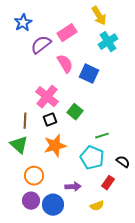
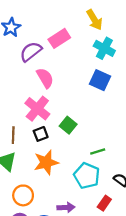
cyan cross: (108, 42) -> (104, 48), turned -30
pink semicircle: (65, 64) -> (45, 78), moved
blue square: (89, 74) -> (100, 80), moved

